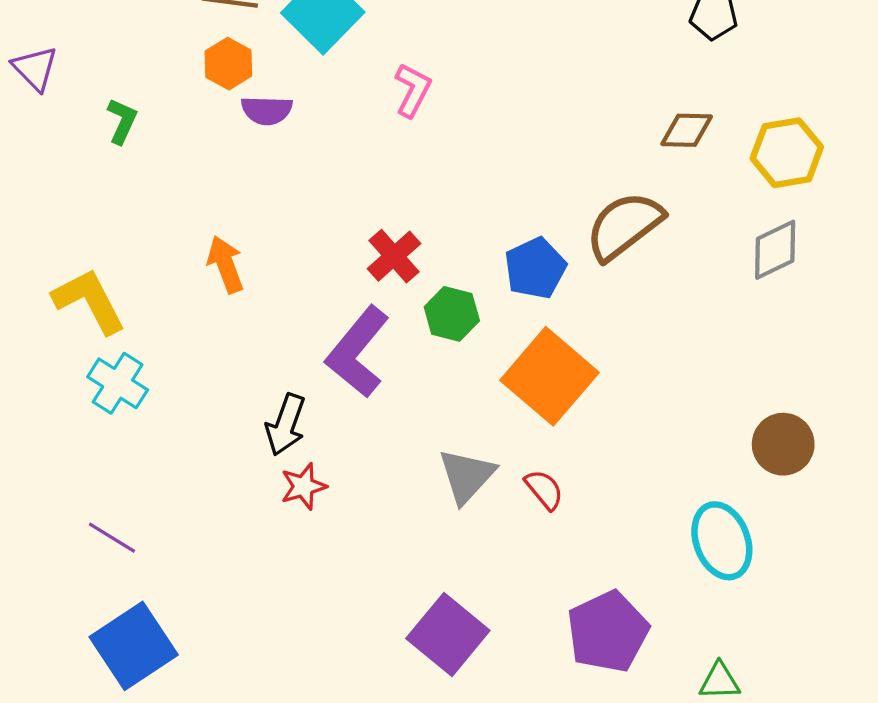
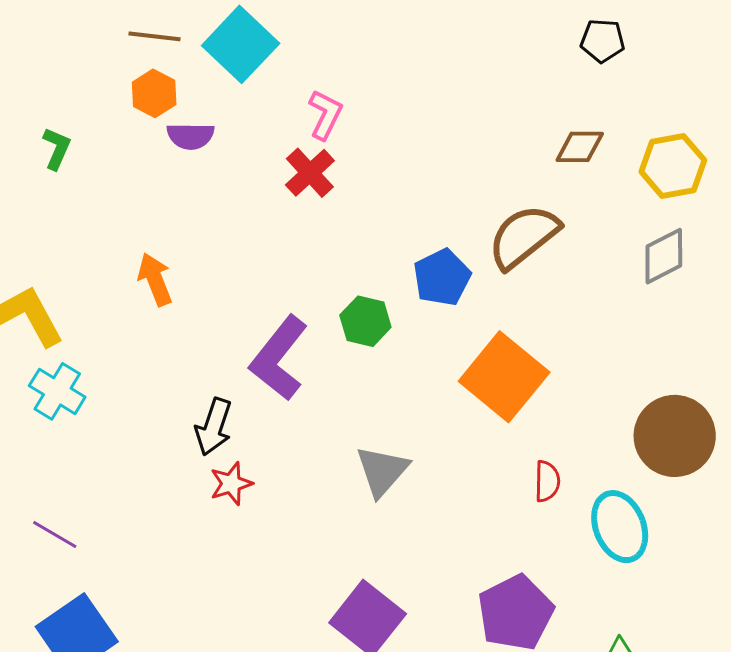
red cross: (394, 256) -> (310, 173), moved
orange square: (549, 376) -> (504, 377), moved
brown circle: (783, 444) -> (675, 436), size x1.4
red semicircle: (544, 490) -> (547, 481), moved, turned 42

